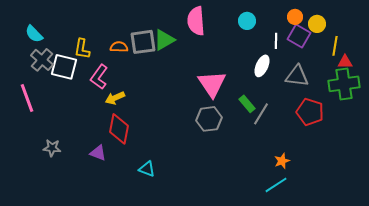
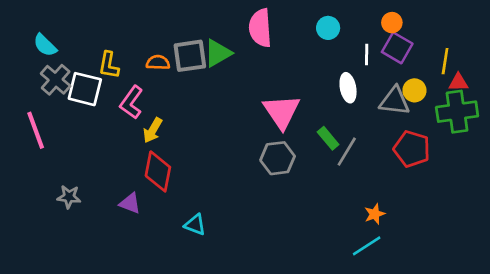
yellow circle: (317, 24) -> (414, 90), moved
white ellipse: (262, 66) -> (348, 88), turned -35
yellow arrow: (115, 98) -> (153, 130), turned -36

